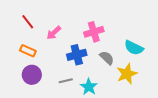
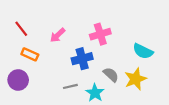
red line: (28, 22) -> (21, 29), moved
gray semicircle: (107, 58) -> (111, 75), moved
purple circle: (32, 75) -> (18, 80), moved

